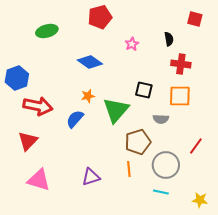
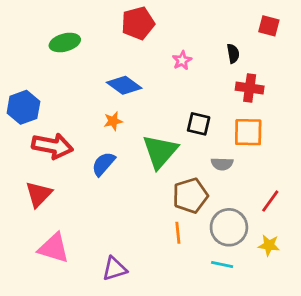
orange star: (88, 96) -> (113, 121), moved
purple triangle: (91, 177) -> (114, 269), moved
yellow star: (200, 200) -> (269, 245), moved

